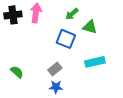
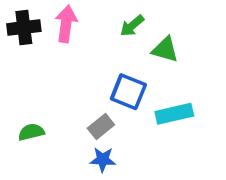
blue square: (66, 39) -> (128, 92), moved
green semicircle: (17, 72) -> (31, 132), turned -56

